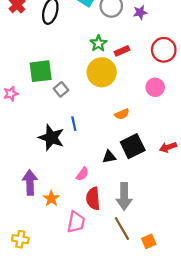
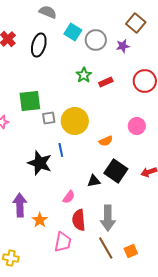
yellow circle: (102, 72) -> (75, 121), moved
pink circle: (155, 87) -> (137, 126), moved
gray square: (61, 89) -> (49, 118), turned 32
black square: (133, 146) -> (116, 171), turned -30
orange square: (149, 241) -> (131, 251), moved

